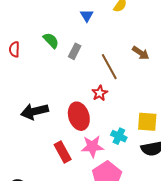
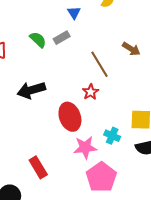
gray rectangle: (75, 51) -> (62, 38), moved, turned 35
black arrow: (35, 111) -> (31, 90), moved
red rectangle: (63, 152) -> (38, 167), moved

